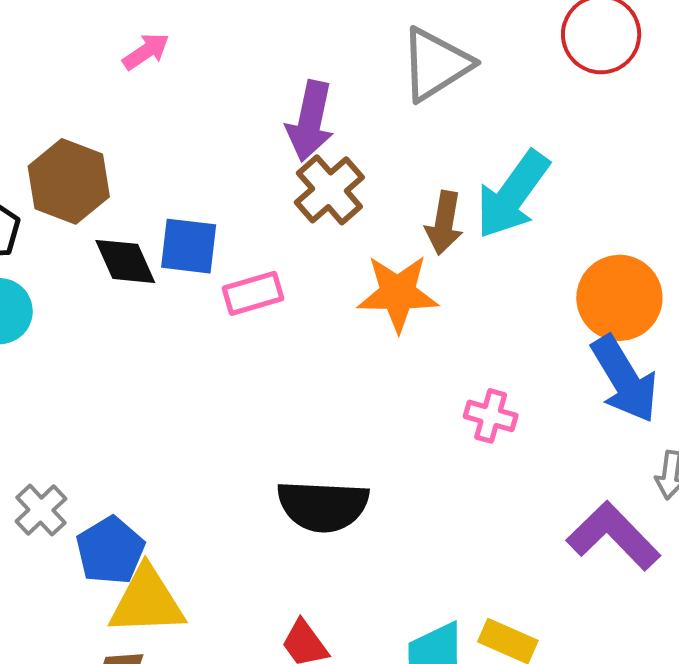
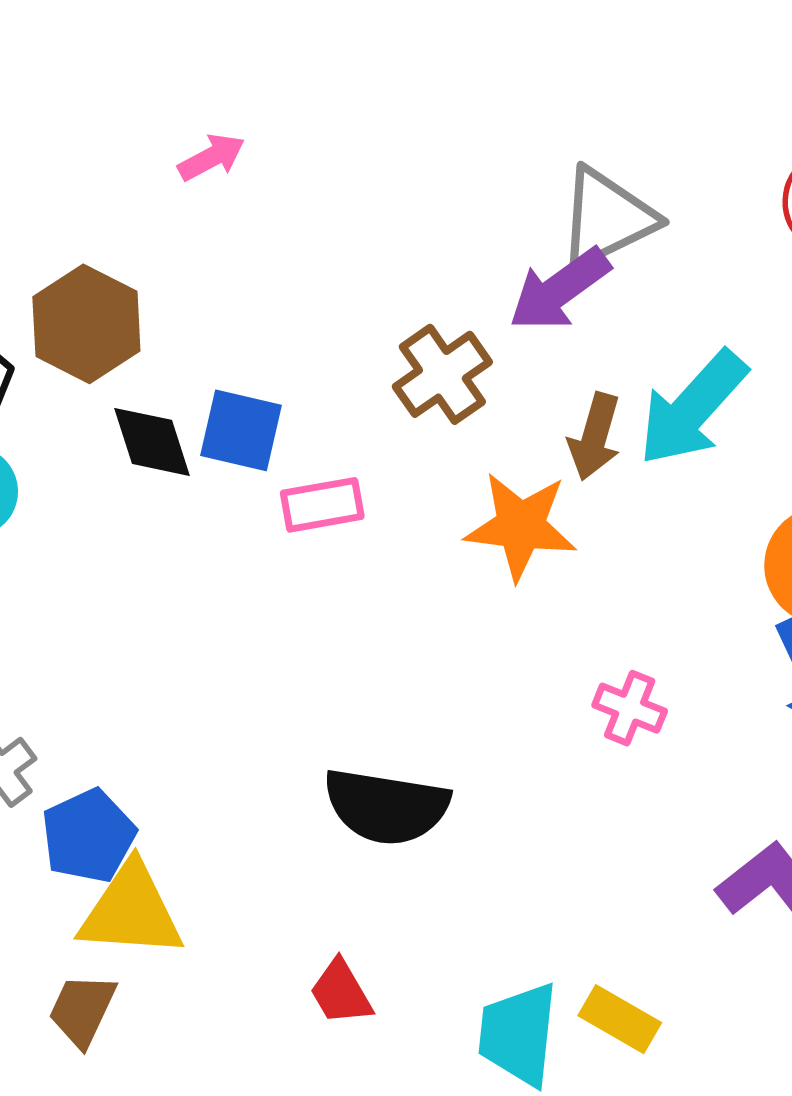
purple arrow: (310, 121) -> (559, 289), moved, turned 36

